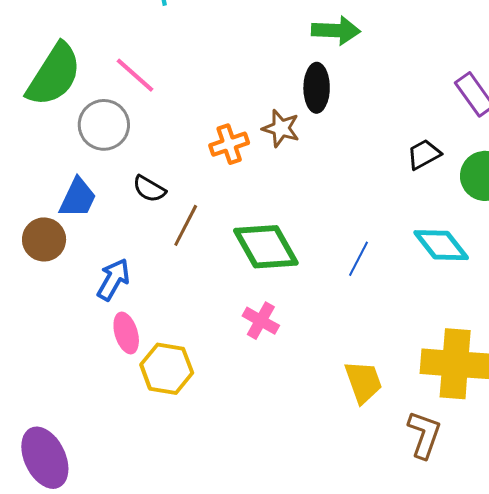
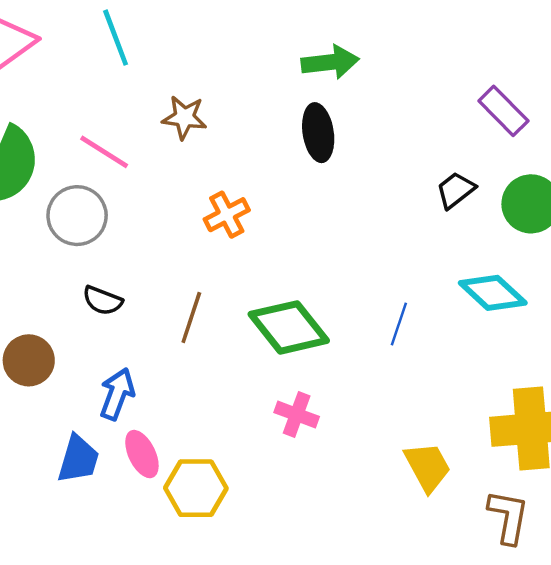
brown star: (281, 128) -> (184, 117), moved
black semicircle: (149, 189) -> (103, 301), moved
blue trapezoid: (78, 198) -> (78, 459), moved

